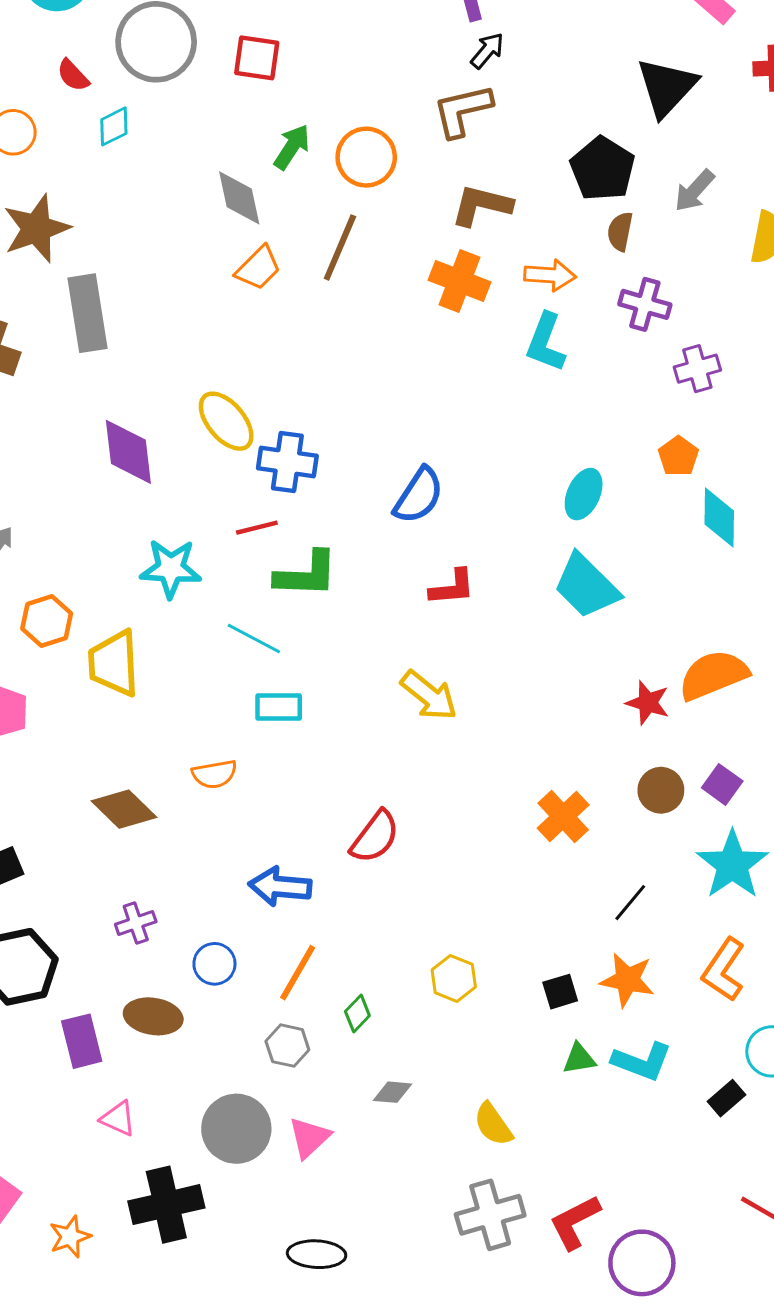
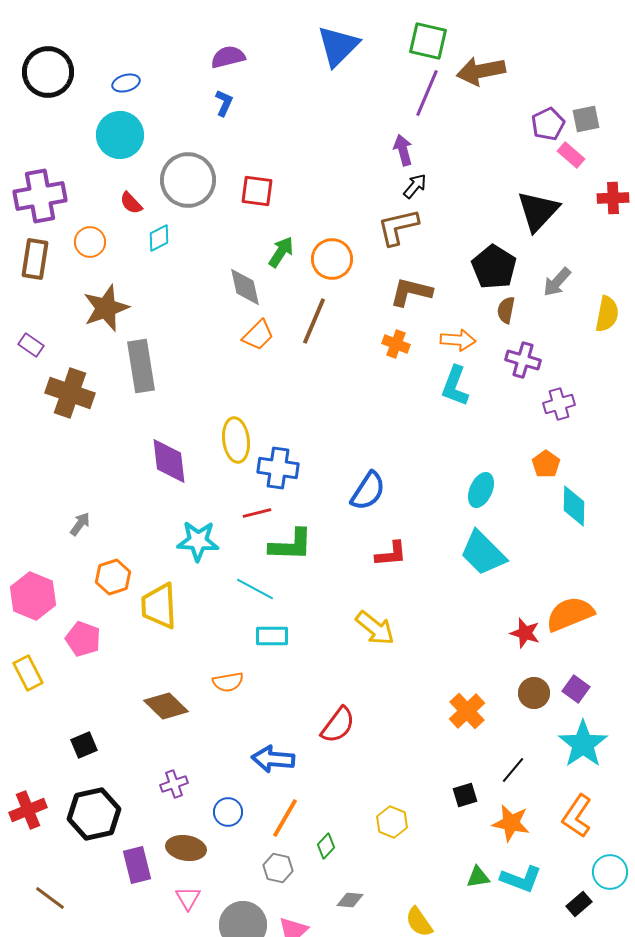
orange cross: (460, 281) -> (396, 344), size x0.7
yellow ellipse: (226, 421) -> (236, 440), turned 33
black square: (560, 992) -> (465, 795), moved
pink triangle: (118, 1118) -> (188, 898), moved, turned 36

